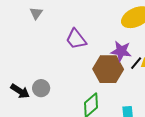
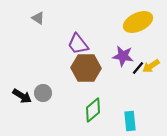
gray triangle: (36, 13) -> (38, 18), turned -32
brown hexagon: (108, 69) -> (86, 68), moved

